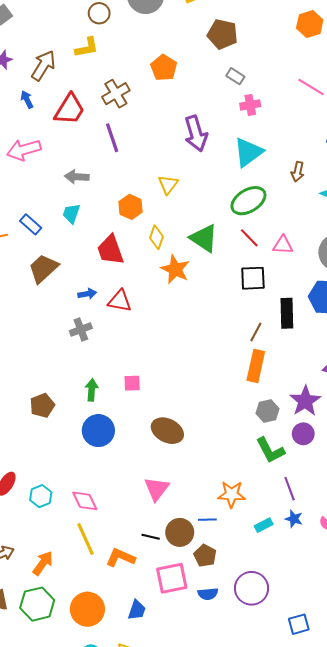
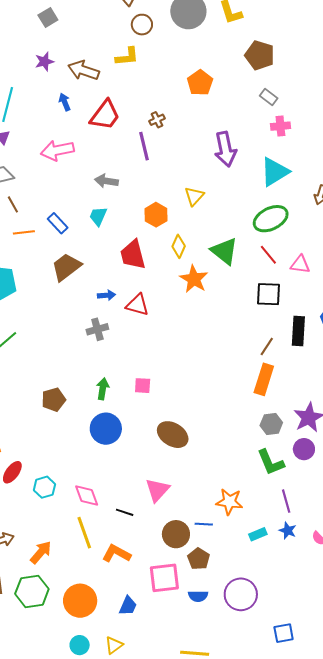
brown arrow: (43, 65) -> (84, 70), turned -108
brown cross: (116, 94) -> (157, 120), moved, size x0.6
black line: (151, 537) -> (125, 512), moved

